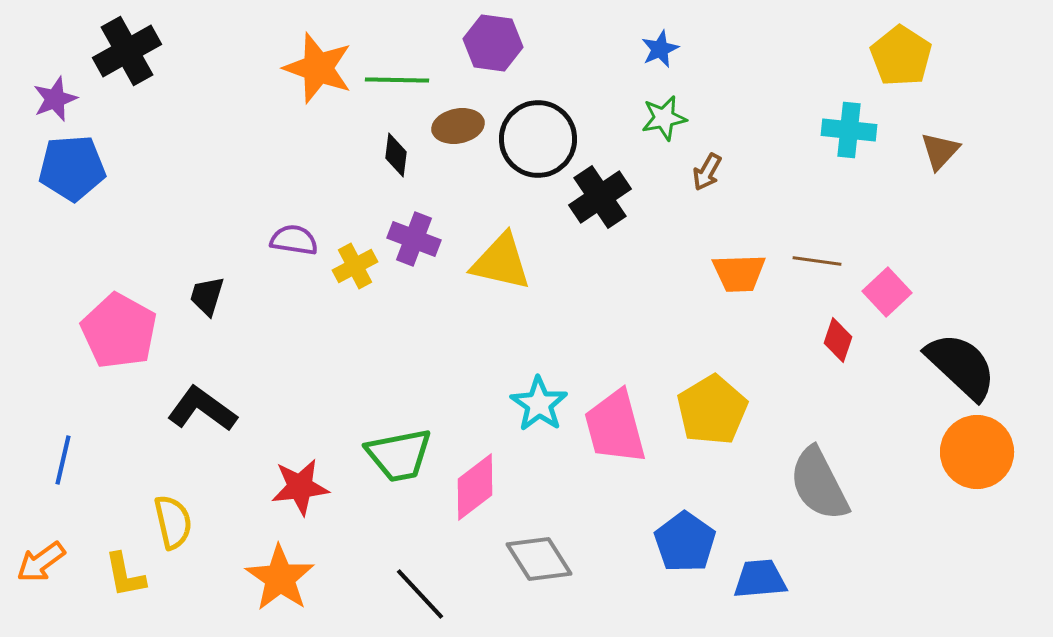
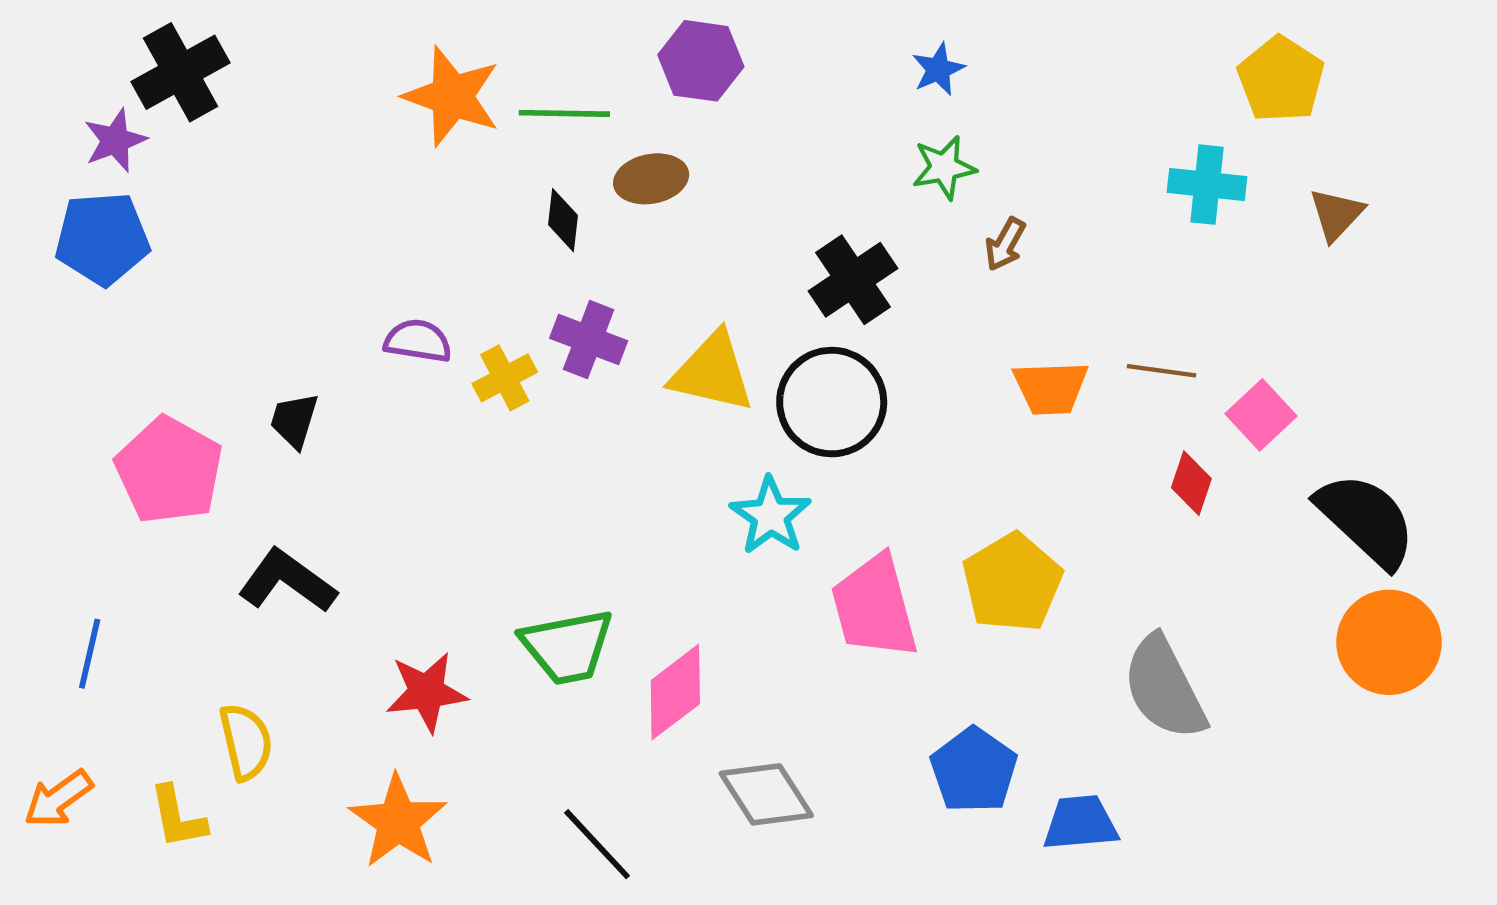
purple star: (55, 99) -> (115, 140), moved
black circle: (538, 139) -> (832, 402), moved
cyan star: (539, 404) -> (771, 516), moved

